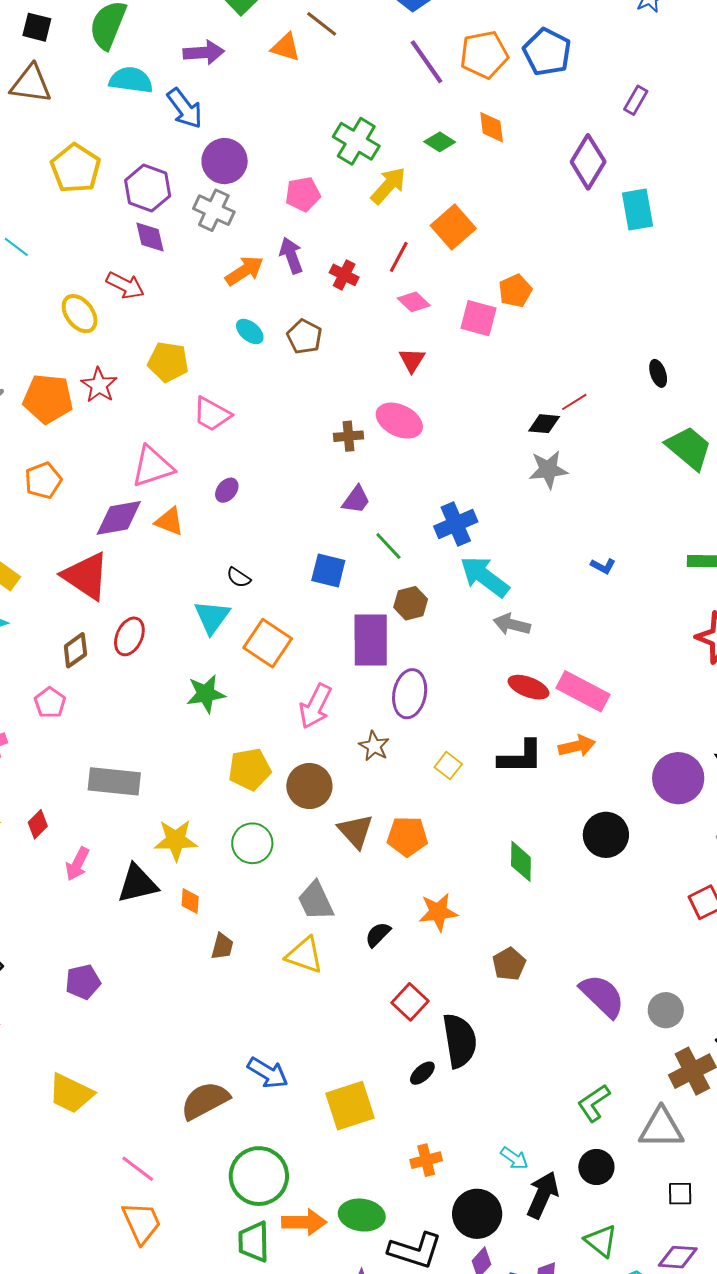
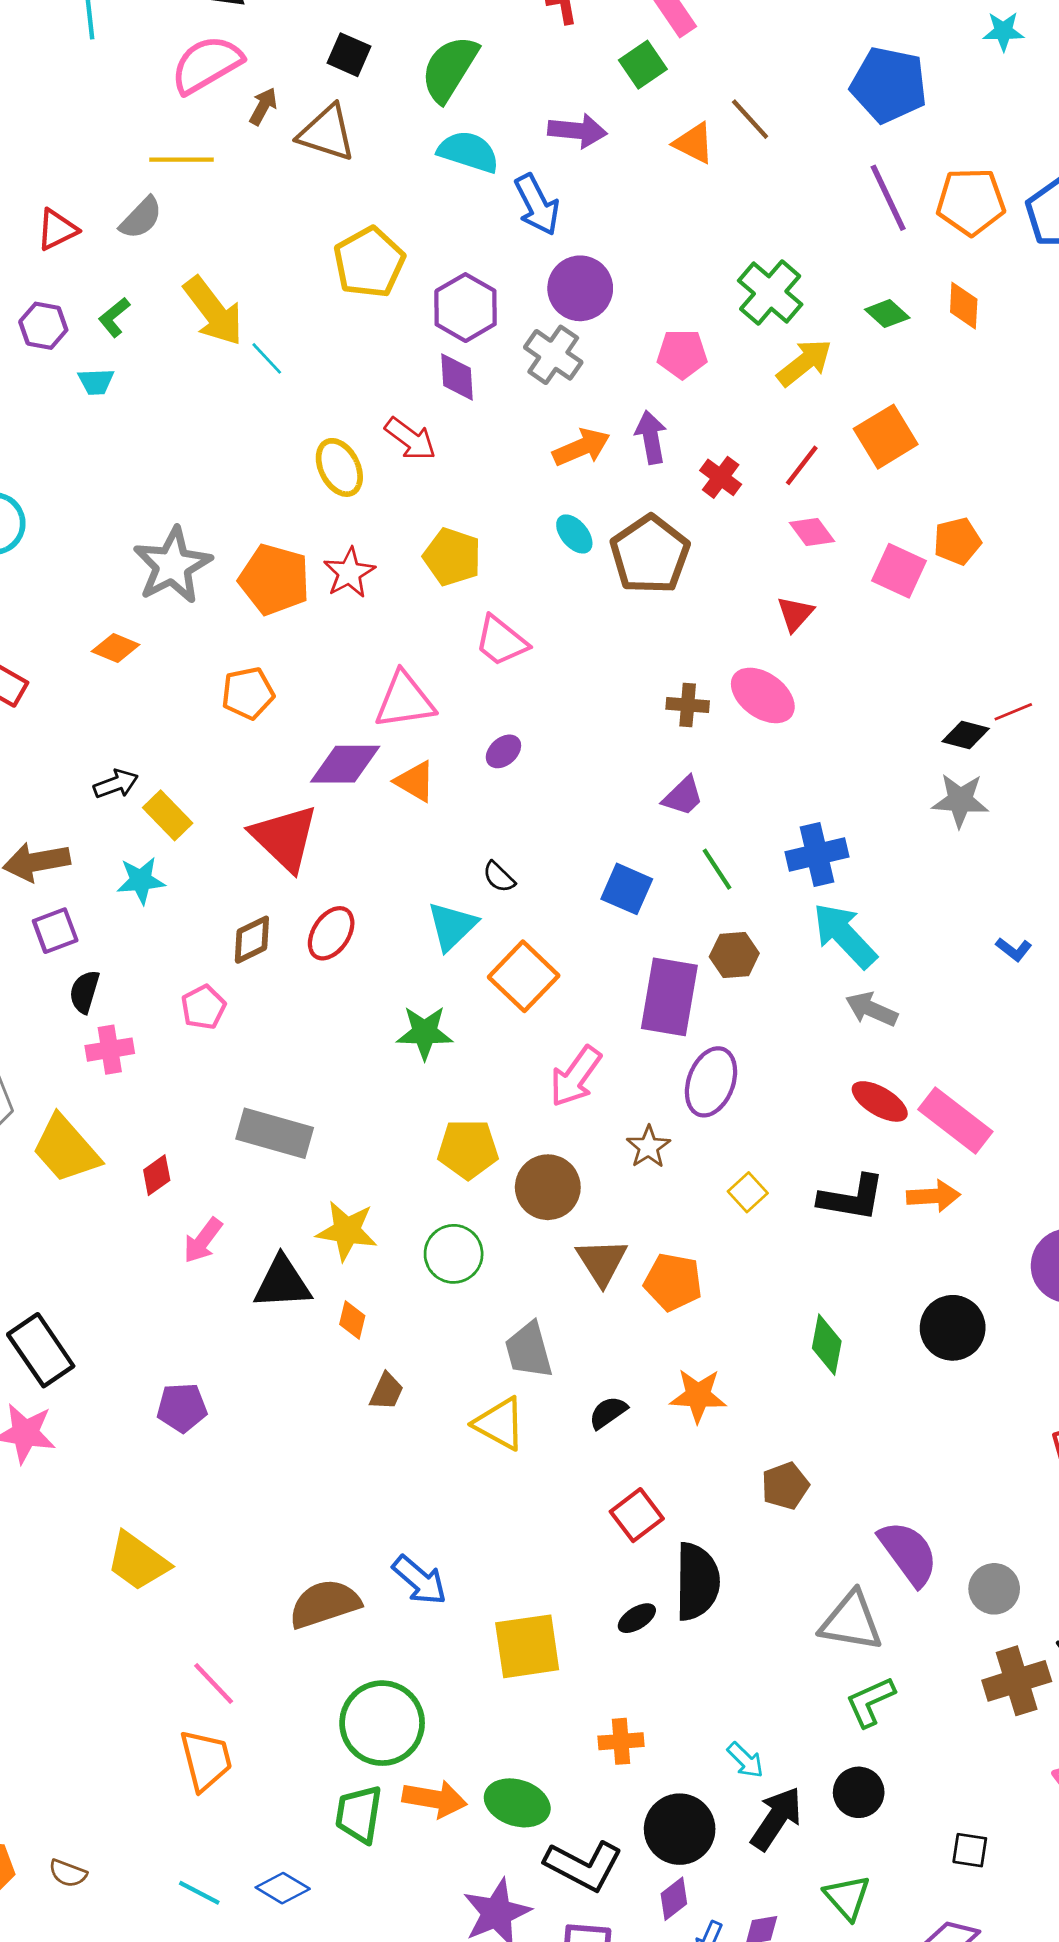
brown pentagon: (304, 337) -> (650, 555), size x1.6
gray triangle: (661, 1128) -> (851, 1621), moved

